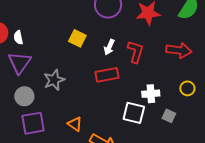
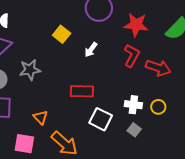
red L-shape: (135, 52) -> (132, 56), moved
red rectangle: (107, 75) -> (82, 91), moved
white cross: (151, 94) -> (133, 105), moved

